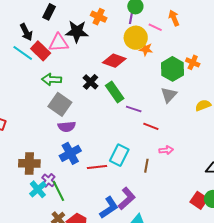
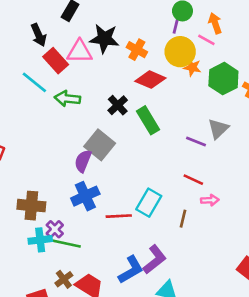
orange cross: (99, 17) -> (137, 50), moved
orange arrow: (174, 18) -> (215, 23), moved
cyan line: (23, 53) -> (34, 82), moved
green hexagon: (173, 69) -> (223, 79), moved
gray square: (60, 104) -> (100, 145), moved
purple line: (134, 109) -> (196, 141), moved
red line: (151, 126) -> (193, 180), moved
purple semicircle: (67, 127) -> (83, 161), turned 114
cyan cross: (38, 189) -> (40, 240), turned 30
green line: (58, 191) -> (67, 244), turned -55

